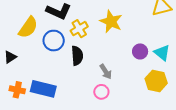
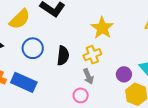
yellow cross: (79, 29) -> (92, 55), moved
blue circle: (54, 41) -> (33, 48), moved
purple circle: (140, 51) -> (124, 74), moved

